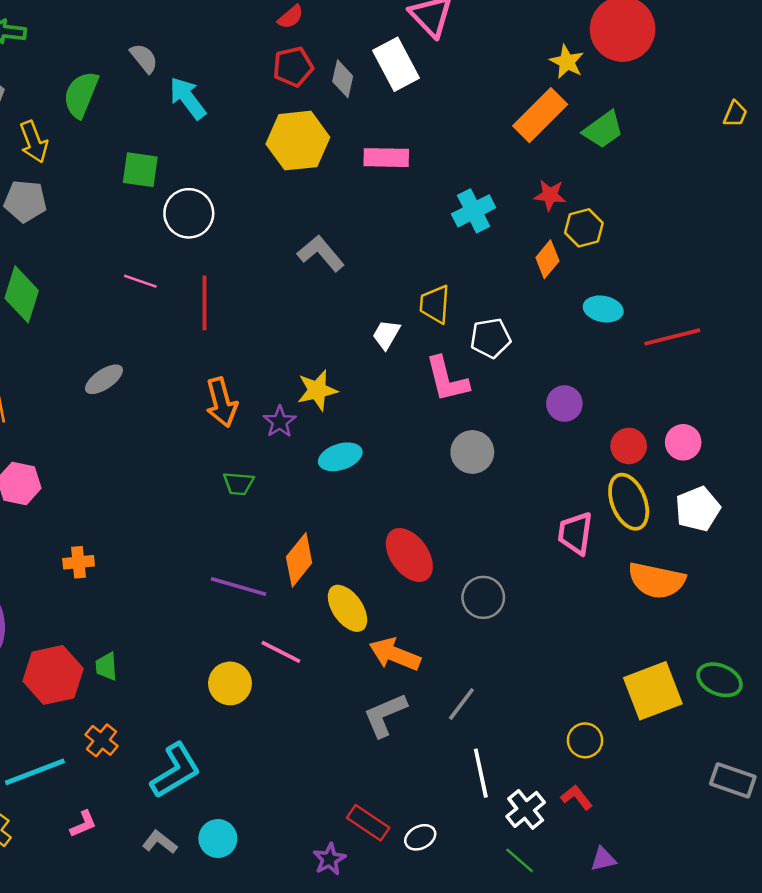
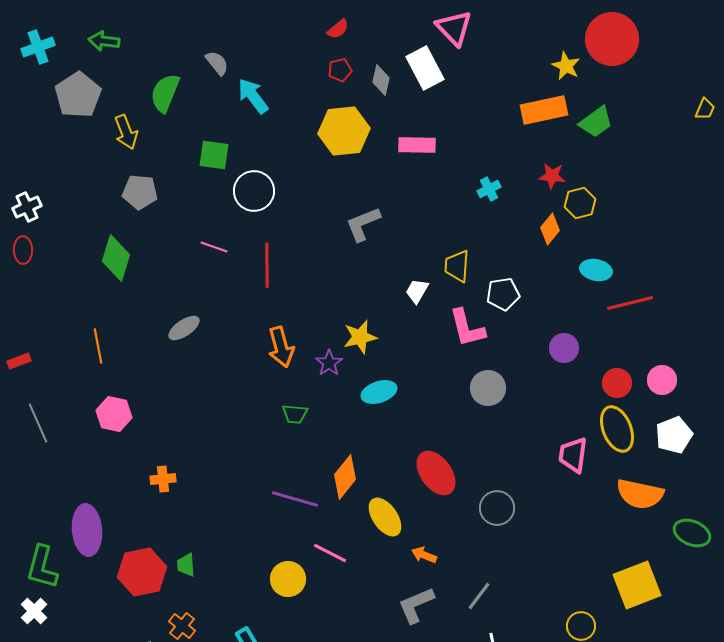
red pentagon: (293, 67) -> (340, 70), size x0.7
orange rectangle: (540, 115) -> (544, 110), turned 33
gray pentagon: (25, 201) -> (140, 192), moved
cyan cross: (474, 211) -> (489, 189), size x0.7
gray L-shape: (321, 253) -> (363, 224), turned -72
red line: (672, 337) -> (630, 303), moved
orange arrow: (395, 654) -> (424, 555), size x0.6
green ellipse: (720, 680) -> (692, 533), moved

